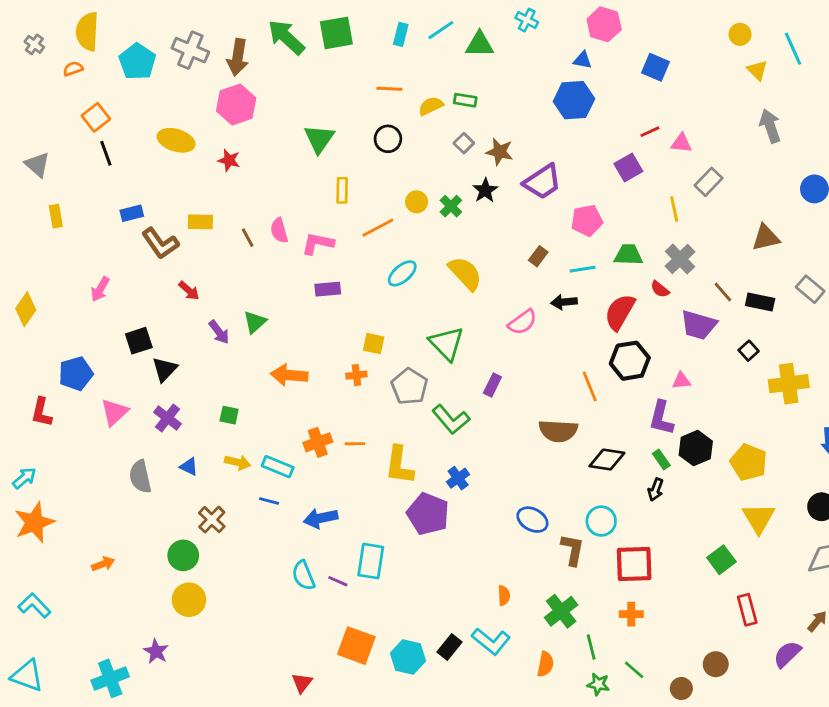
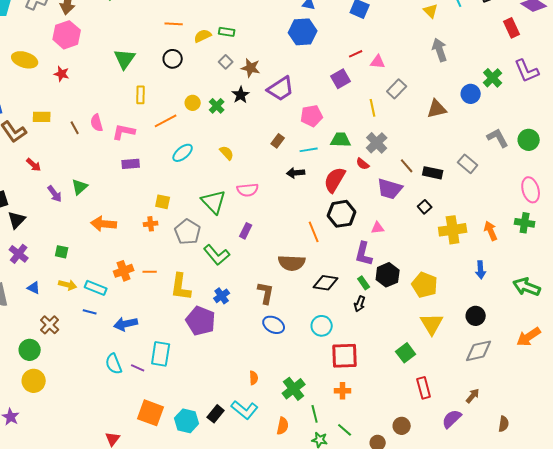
brown triangle: (766, 238) -> (437, 109), moved
yellow semicircle: (465, 273) -> (227, 153), size x0.6
pink semicircle: (522, 322) -> (248, 190), moved, turned 30
brown L-shape: (573, 550) -> (266, 293), moved

